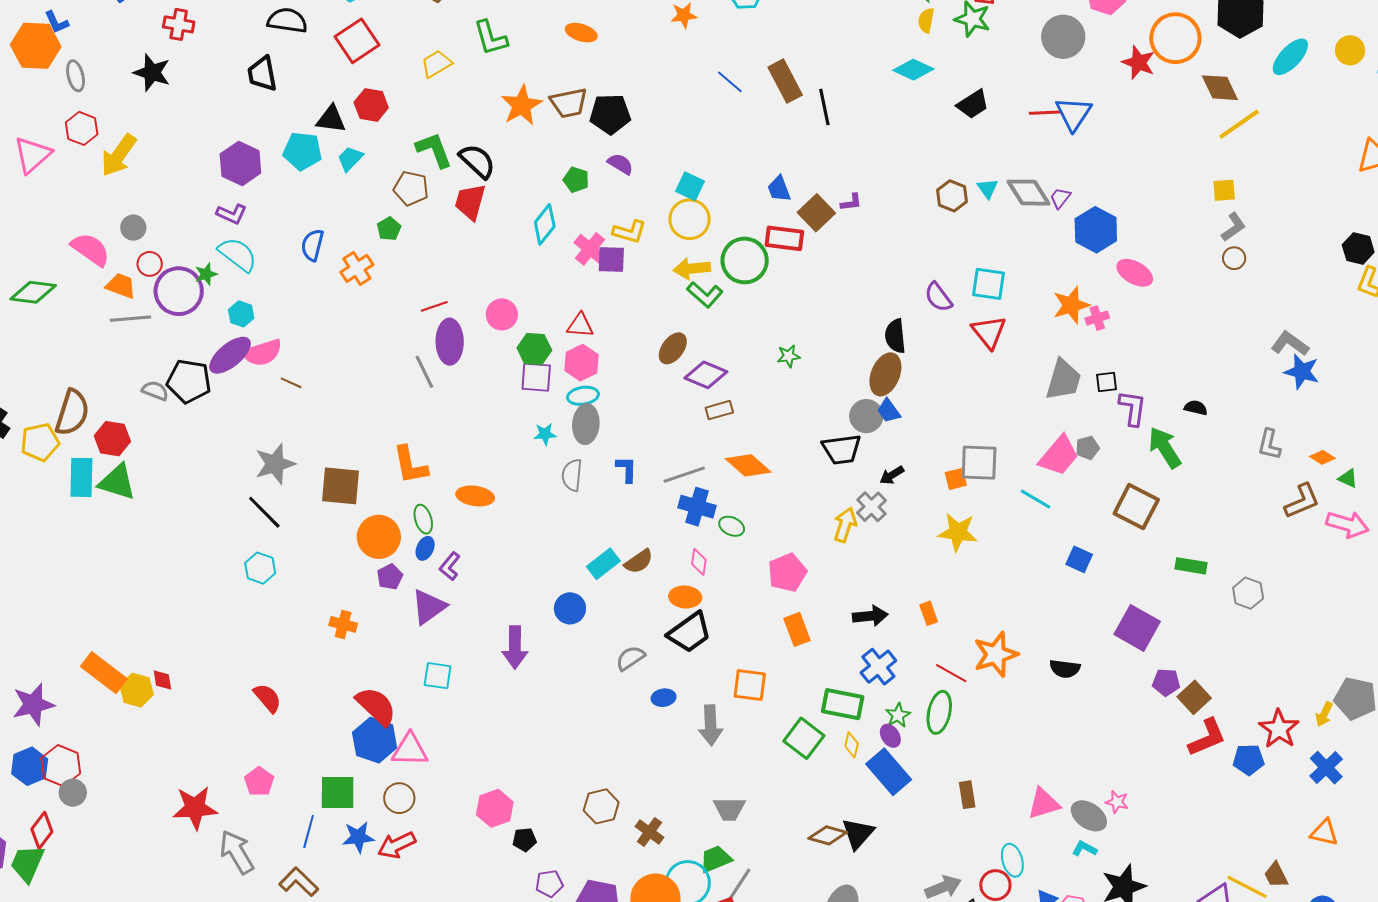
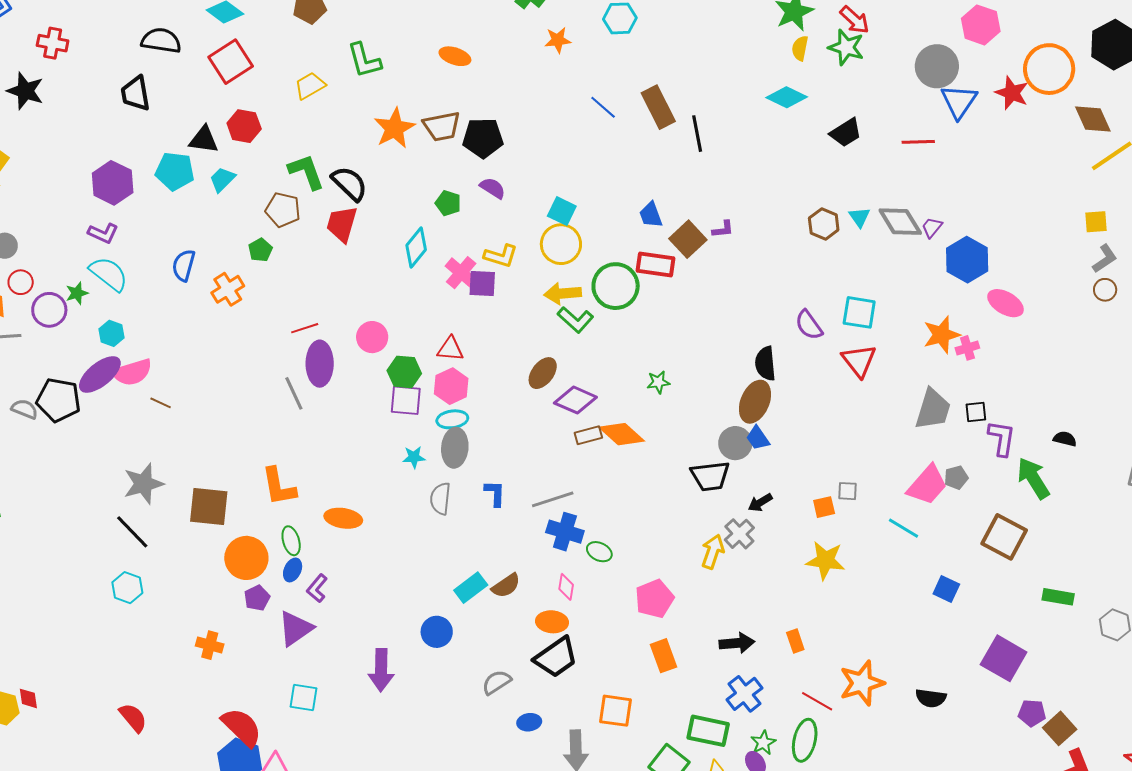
blue triangle: (1073, 114) -> (959, 101), moved
purple circle: (179, 291) -> (49, 310), size x0.7
gray square: (979, 463) -> (848, 491), size x0.5
orange diamond: (748, 465) -> (622, 434), moved

